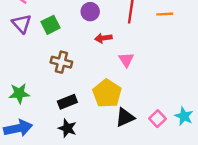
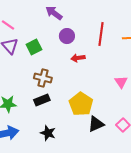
pink triangle: (126, 60) -> (121, 82), moved
black rectangle: (67, 102) -> (42, 100), moved

